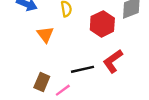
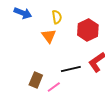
orange triangle: (45, 34) -> (49, 36), moved

